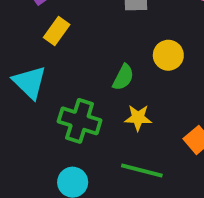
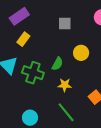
green cross: (80, 121) -> (33, 73), moved
green line: (142, 171) -> (66, 112), turned 35

